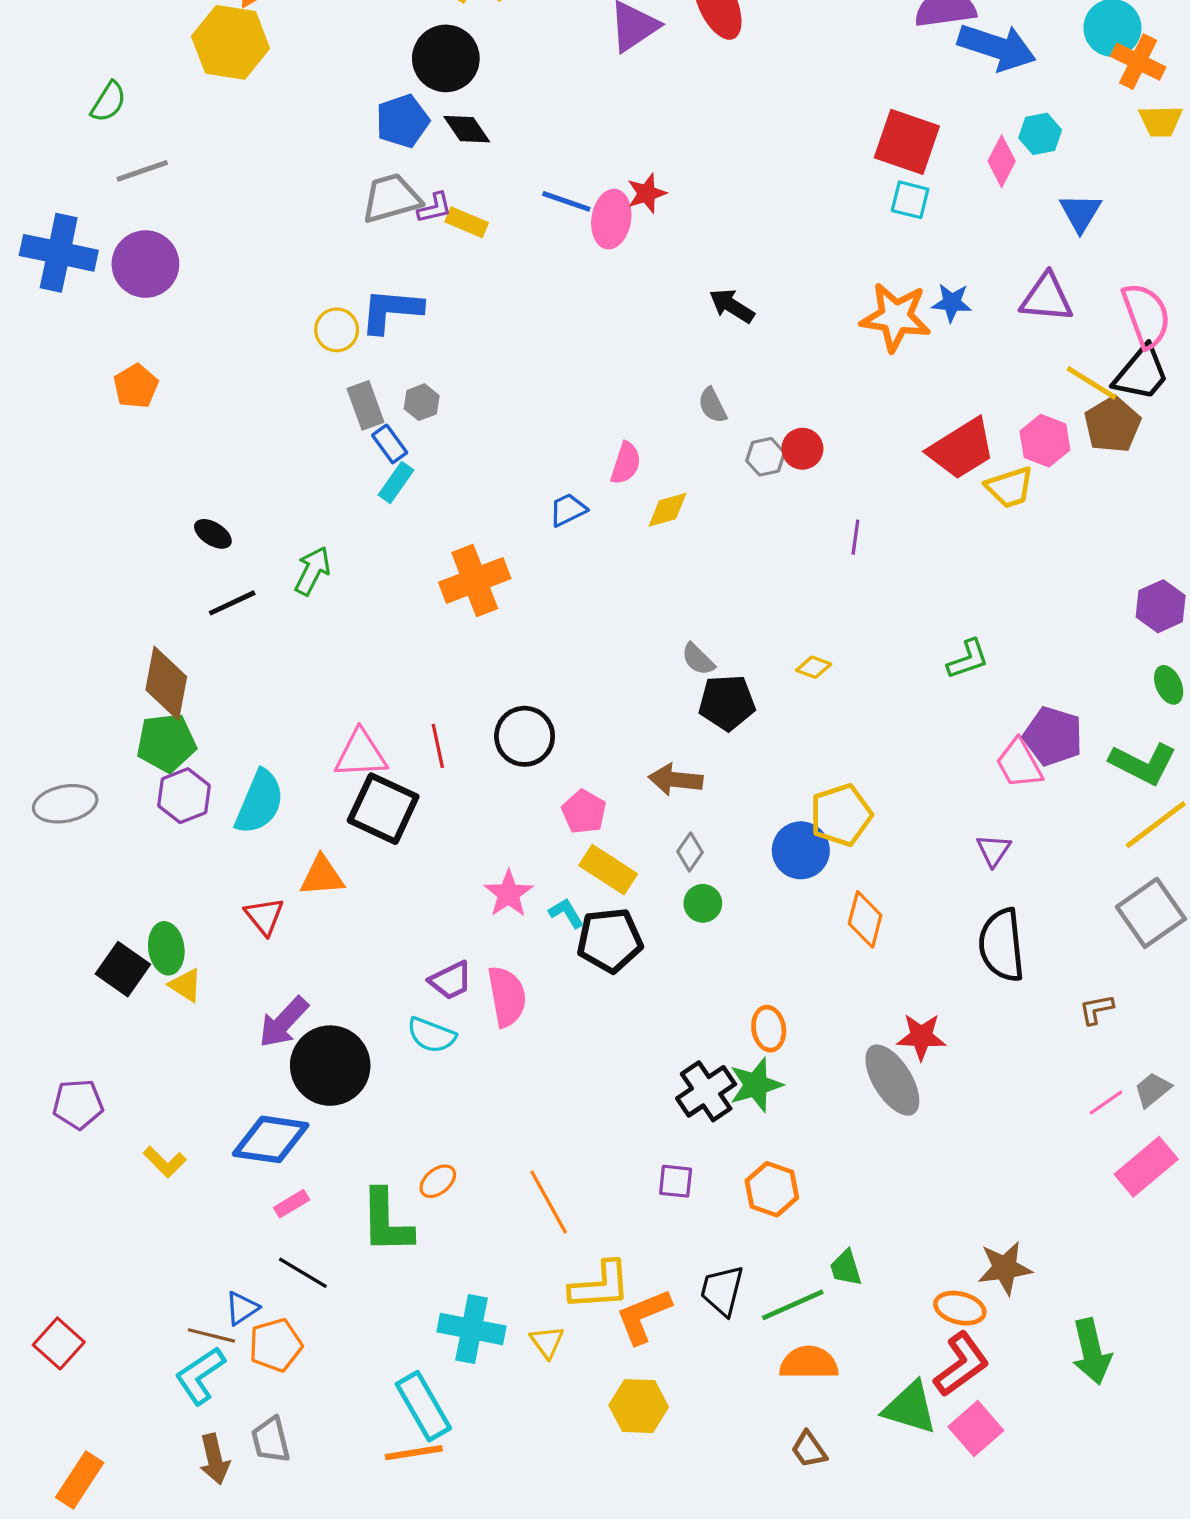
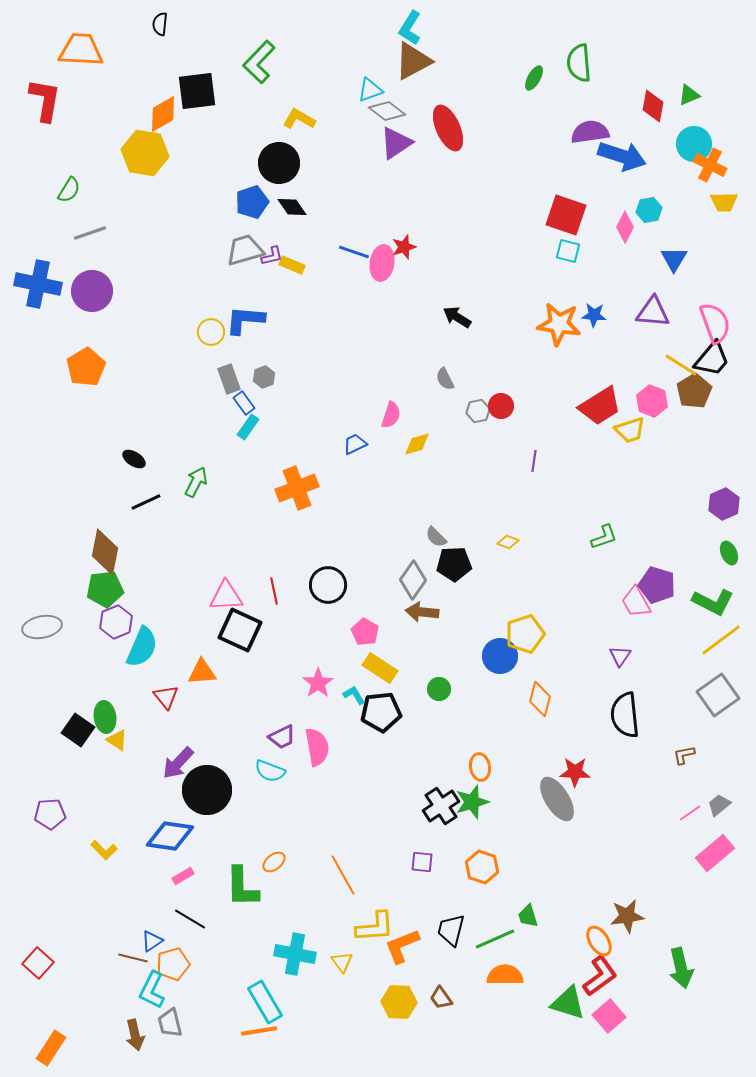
orange pentagon: (136, 386) -> (86, 367), size x1.4
cyan semicircle: (259, 802) -> (142, 647), moved
gray diamond: (690, 852) -> (413, 580), moved, size x1.6
orange ellipse: (960, 1308) -> (599, 941), turned 44
cyan L-shape: (200, 1376) -> (152, 990), moved, turned -30
brown trapezoid: (809, 1449) -> (441, 998), moved

